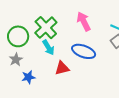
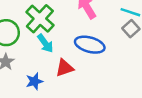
blue star: (28, 77) -> (34, 81), moved

